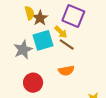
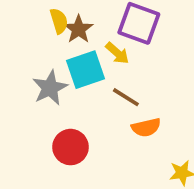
brown line: (67, 45) -> (126, 97), moved
orange semicircle: (66, 71) -> (146, 127), moved

